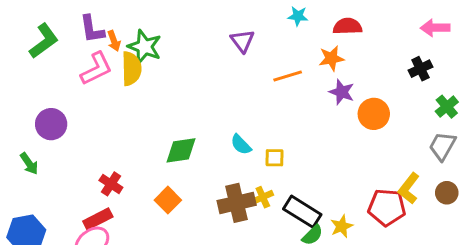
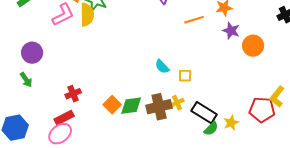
green diamond: (181, 150) -> (131, 106), moved
green arrow: (29, 164) -> (26, 80), moved
red cross: (111, 184) -> (73, 94), turned 35

